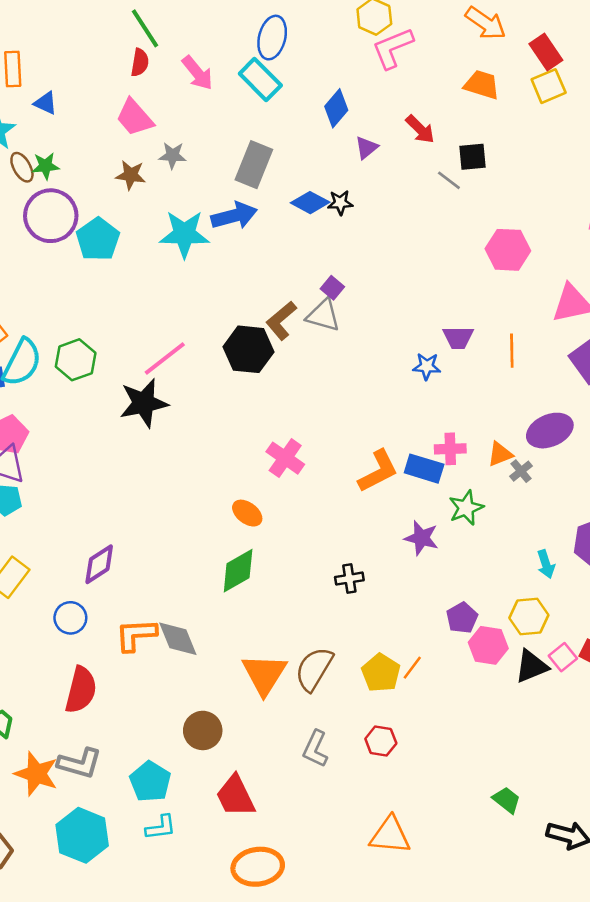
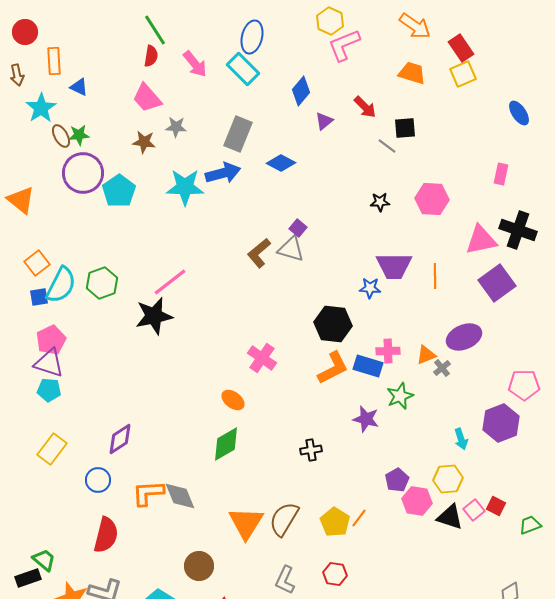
black star: (340, 203) -> (380, 202), moved
purple trapezoid: (458, 338) -> (394, 266), size x1.5
black hexagon: (249, 349) -> (333, 324), moved
black triangle: (531, 666) -> (450, 517), turned 40

